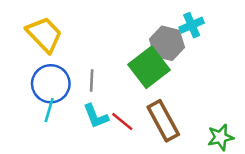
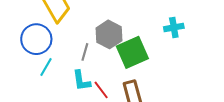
gray hexagon: (167, 43) -> (109, 34), moved
blue circle: (51, 84) -> (36, 39), moved

